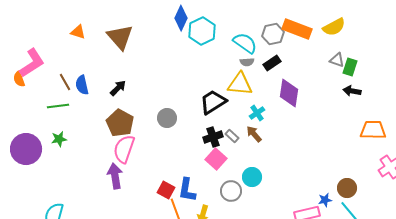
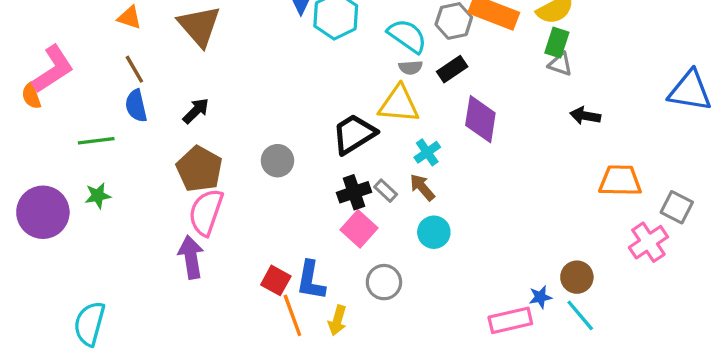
green rectangle: (350, 67) -> (557, 43), moved
brown line: (65, 82) -> (134, 69), moved
cyan circle: (252, 177) -> (434, 232), moved

